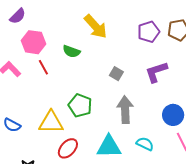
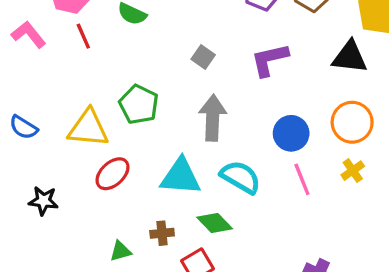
cyan semicircle: (145, 144) -> (240, 177), size x1.4

